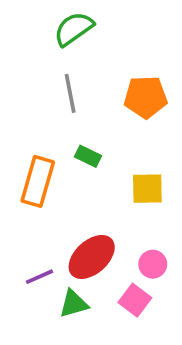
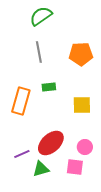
green rectangle: (88, 156) -> (49, 87), turned -32
pink square: (135, 300) -> (75, 167), turned -30

